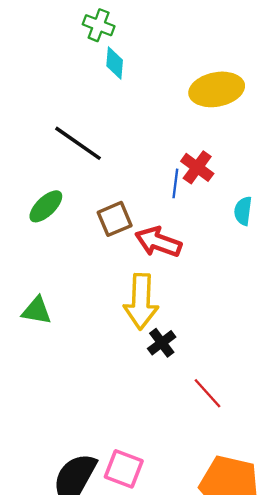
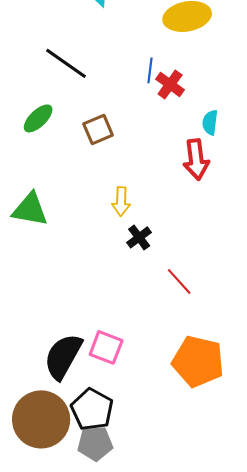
blue line: (175, 183) -> (150, 70), moved
red arrow: (158, 242) -> (196, 159), moved, turned -117
yellow arrow: (141, 302) -> (121, 201), size x0.6
green triangle: (37, 311) -> (30, 209), size x1.4

